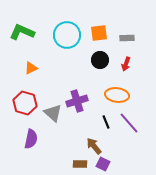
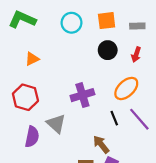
cyan circle: (67, 35) -> (71, 23), size x0.7
orange ellipse: (117, 95) -> (126, 88), turned -50
gray triangle: (53, 113) -> (56, 124), moved

